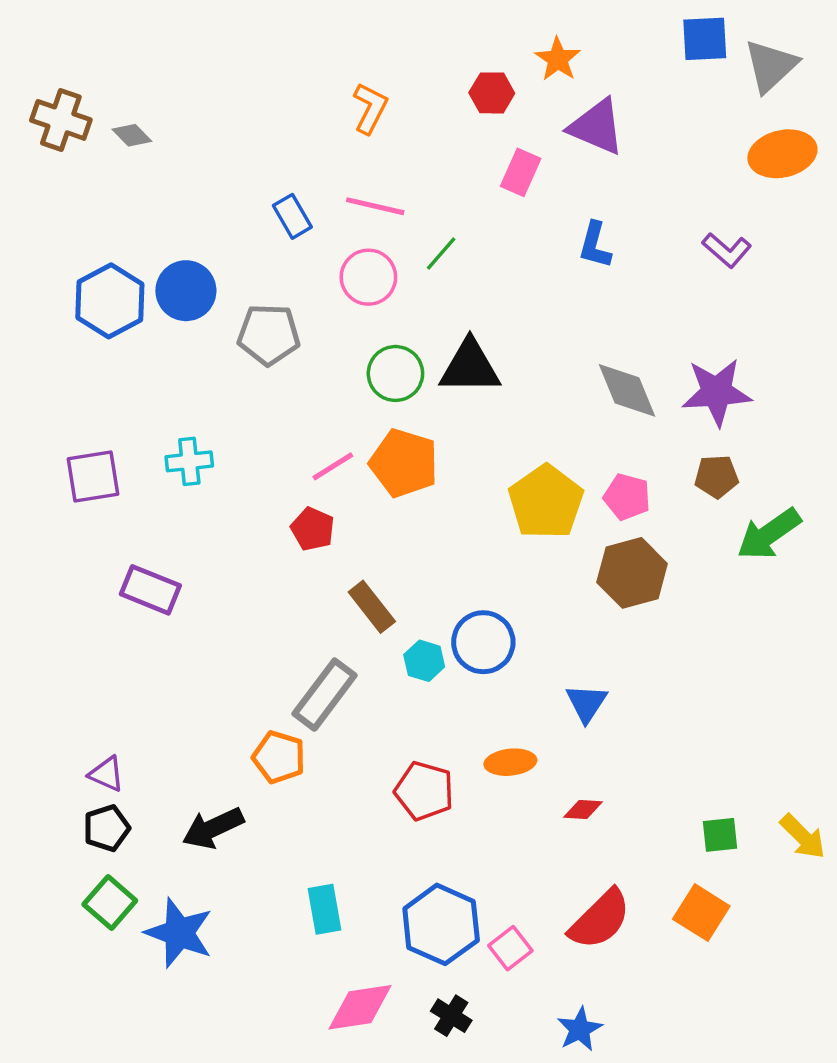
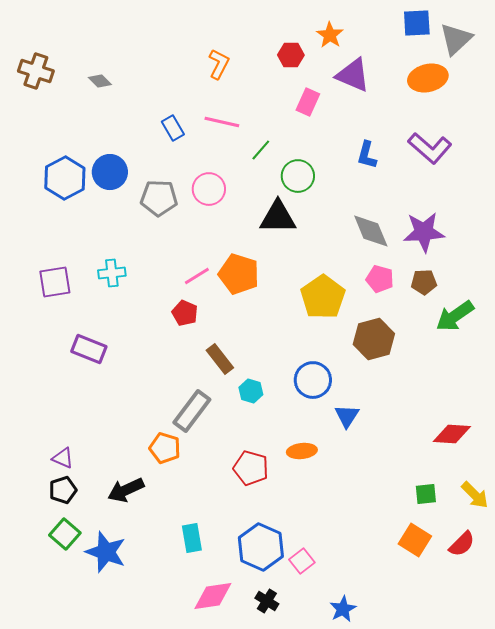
gray diamond: (132, 135) -> (100, 81), moved
orange ellipse: (782, 154) -> (428, 78), moved
blue L-shape: (595, 245) -> (367, 155), moved
purple L-shape: (727, 250) -> (430, 148), size x1.5
pink circle: (368, 277) -> (209, 189), moved
green circle: (395, 373) -> (298, 176), moved
pink pentagon: (627, 497) -> (380, 279), moved
blue circle: (483, 642) -> (313, 380), moved
red diamond: (583, 810) -> (452, 434), moved, size x1.6
red semicircle: (600, 919) -> (462, 544), moved, size x0.7

